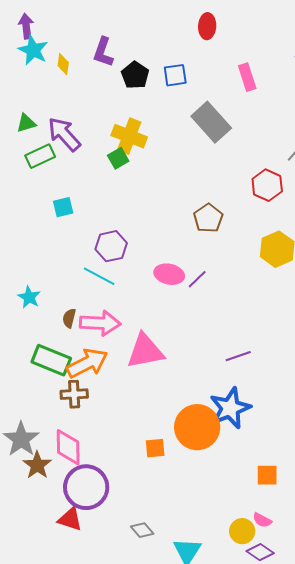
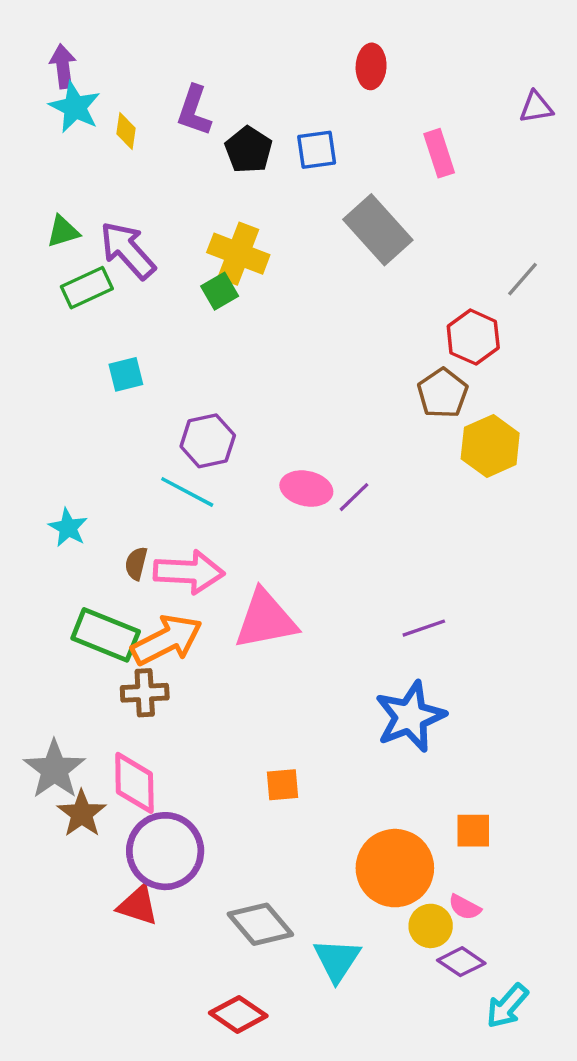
brown pentagon: (208, 218) -> (443, 393), moved
orange circle: (197, 427) -> (395, 868), moved
gray diamond: (142, 530) -> (260, 924), size x1.6

